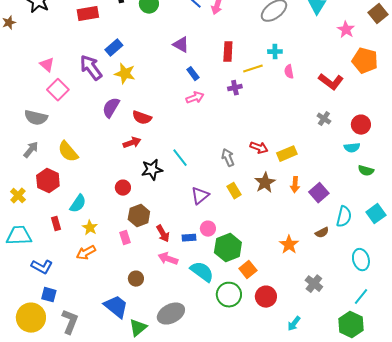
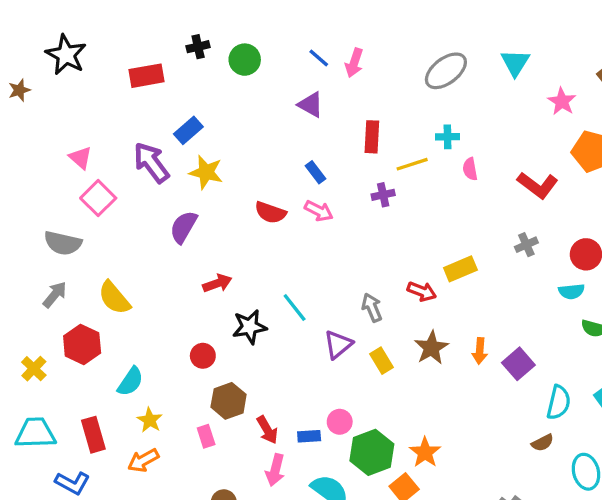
purple triangle: (181, 45) -> (311, 105), moved
pink arrow: (195, 98) -> (319, 211), turned 48
red semicircle: (142, 118) -> (270, 212), moved
gray cross: (324, 119) -> (526, 245), turned 32
yellow rectangle: (287, 154) -> (460, 269), moved
purple triangle: (200, 196) -> (338, 344), moved
red rectangle: (56, 224) -> (93, 435), moved, size x1.5
brown semicircle: (322, 233) -> (543, 443), moved
orange star: (289, 245) -> (425, 452), moved
pink arrow: (168, 259) -> (275, 470), turned -96

